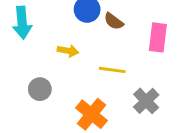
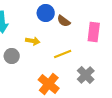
yellow line: (112, 70) -> (63, 54), turned -30
gray circle: (40, 89) -> (12, 56), moved

